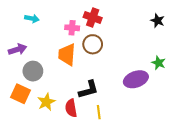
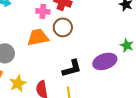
orange trapezoid: (67, 55) -> (38, 37), turned 75
black L-shape: (89, 90) -> (72, 68), moved

